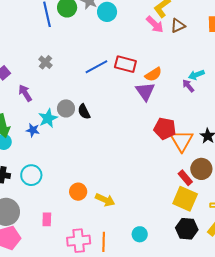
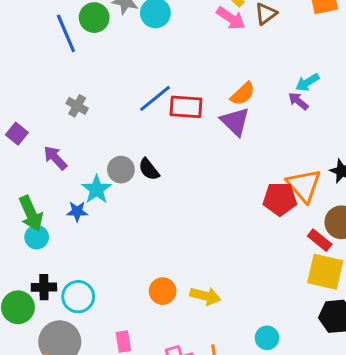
red rectangle: (125, 64) -> (186, 107), moved
red pentagon: (165, 129) -> (280, 199), moved
cyan circle: (31, 175) -> (78, 297), moved

